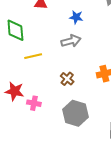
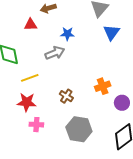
gray arrow: (71, 41) -> (55, 53), moved
red star: (14, 91) -> (27, 102), moved

